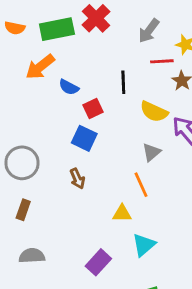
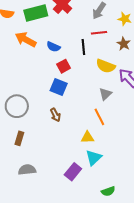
red line: (162, 61) -> (99, 33), moved
orange arrow: (40, 67) -> (26, 40), turned 70
blue semicircle: (69, 87) -> (53, 47), moved
cyan triangle: (144, 245) -> (94, 158), moved

